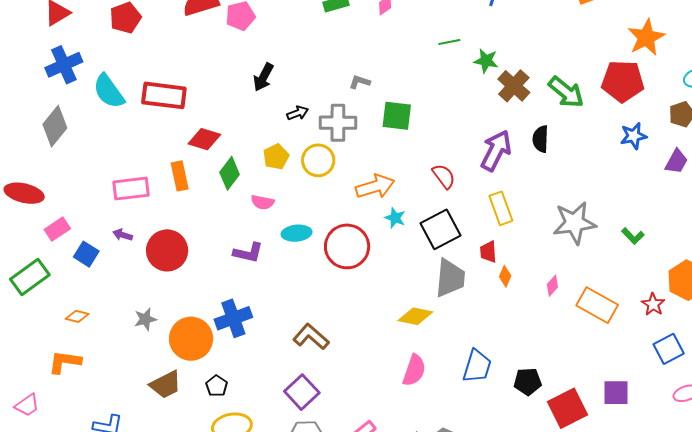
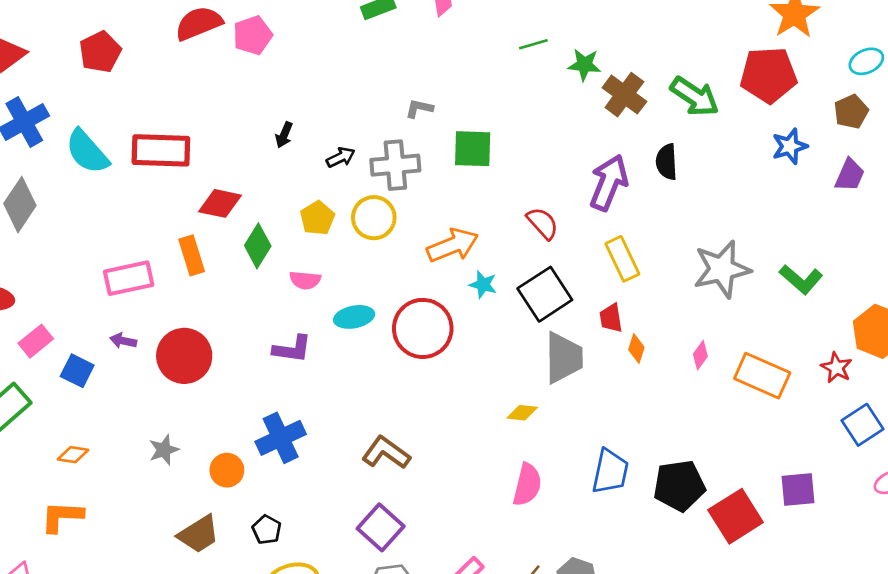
black arrow: (263, 77) -> (284, 135), moved, size x0.7
green L-shape: (633, 236) -> (801, 279), size x1.4
yellow diamond: (415, 316) -> (522, 413), size x0.7
orange circle: (191, 339) -> (227, 470), size x0.6
black pentagon: (528, 382) -> (679, 486), size x1.4

